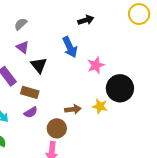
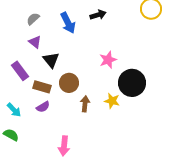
blue arrow: (70, 47) -> (68, 23), moved
brown arrow: (73, 109) -> (85, 104), turned -77
brown circle: (57, 128) -> (69, 83), moved

